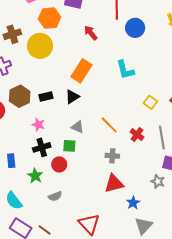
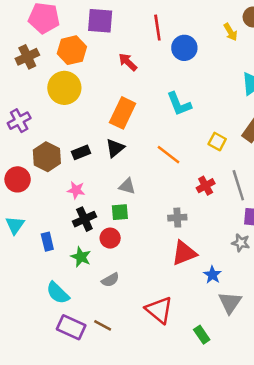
brown cross: (12, 34) -> (27, 57), moved
orange line: (109, 125) -> (168, 155), moved
red cross: (137, 135) -> (206, 186), turned 32

